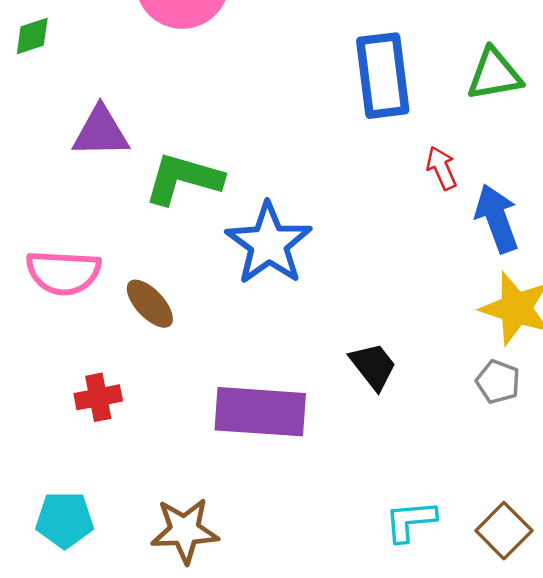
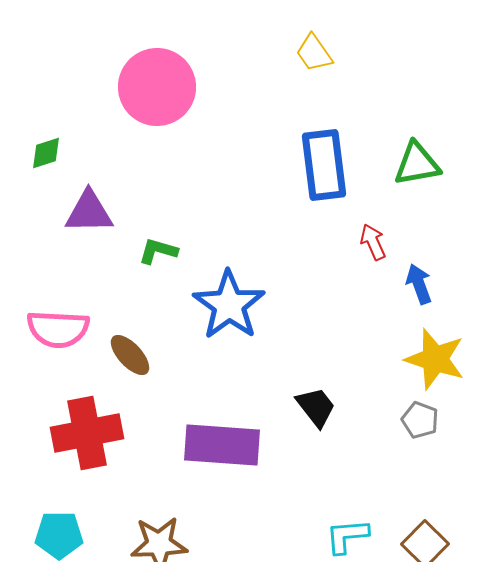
green diamond: (32, 36) -> (46, 153), moved
green L-shape: (183, 179) -> (158, 251), size x0.6
blue arrow: (497, 218) -> (419, 284), size x0.7
red cross: (98, 397) -> (87, 433), size x1.8

